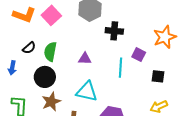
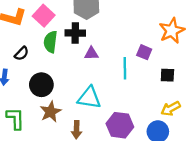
black cross: (114, 31) -> (75, 33), moved
green semicircle: (50, 52) -> (50, 42), moved
purple triangle: (85, 59) -> (91, 53), moved

